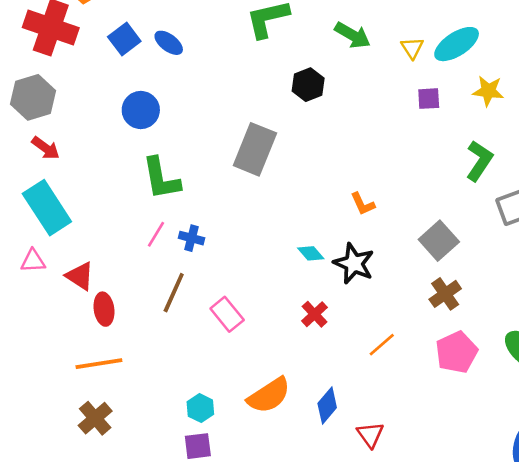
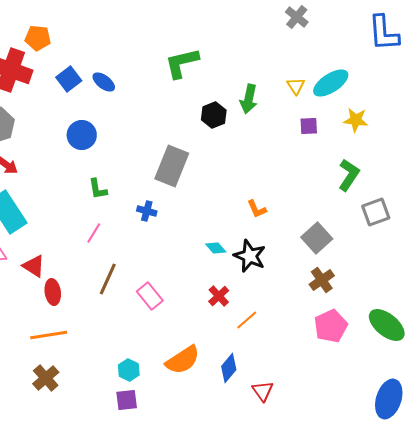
green arrow: (353, 35) -> (249, 99), moved, turned 72
green L-shape: (161, 178) -> (98, 189), size x0.6
blue cross: (191, 238) -> (147, 211), moved
orange line: (382, 345) -> (247, 320), moved

